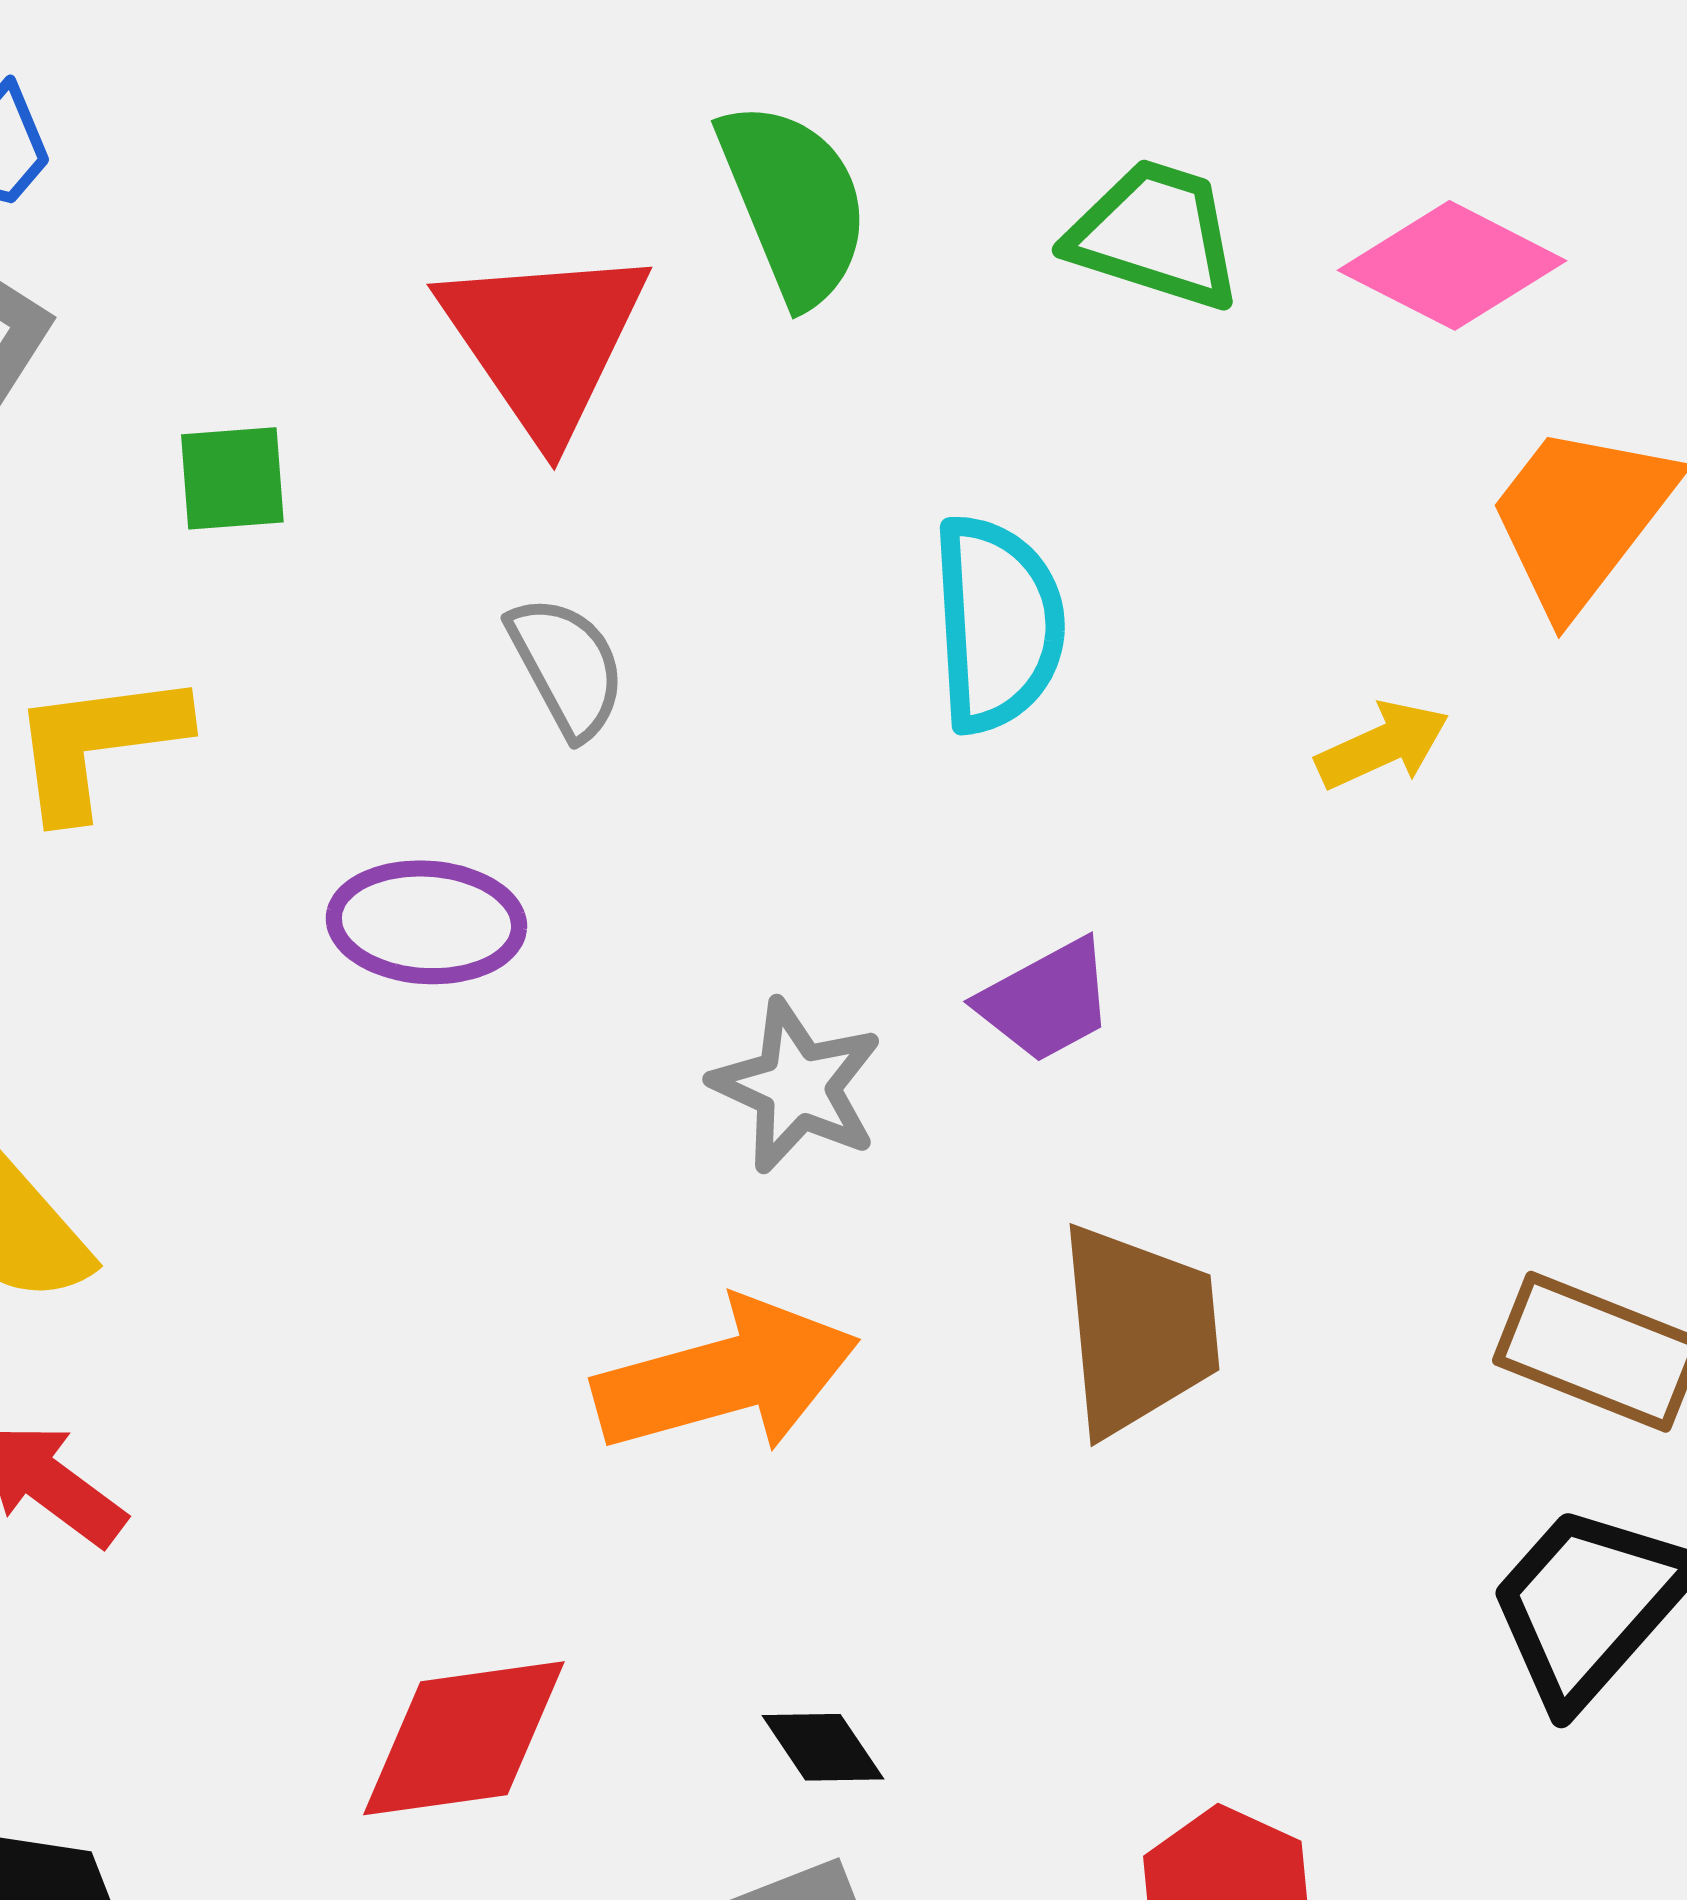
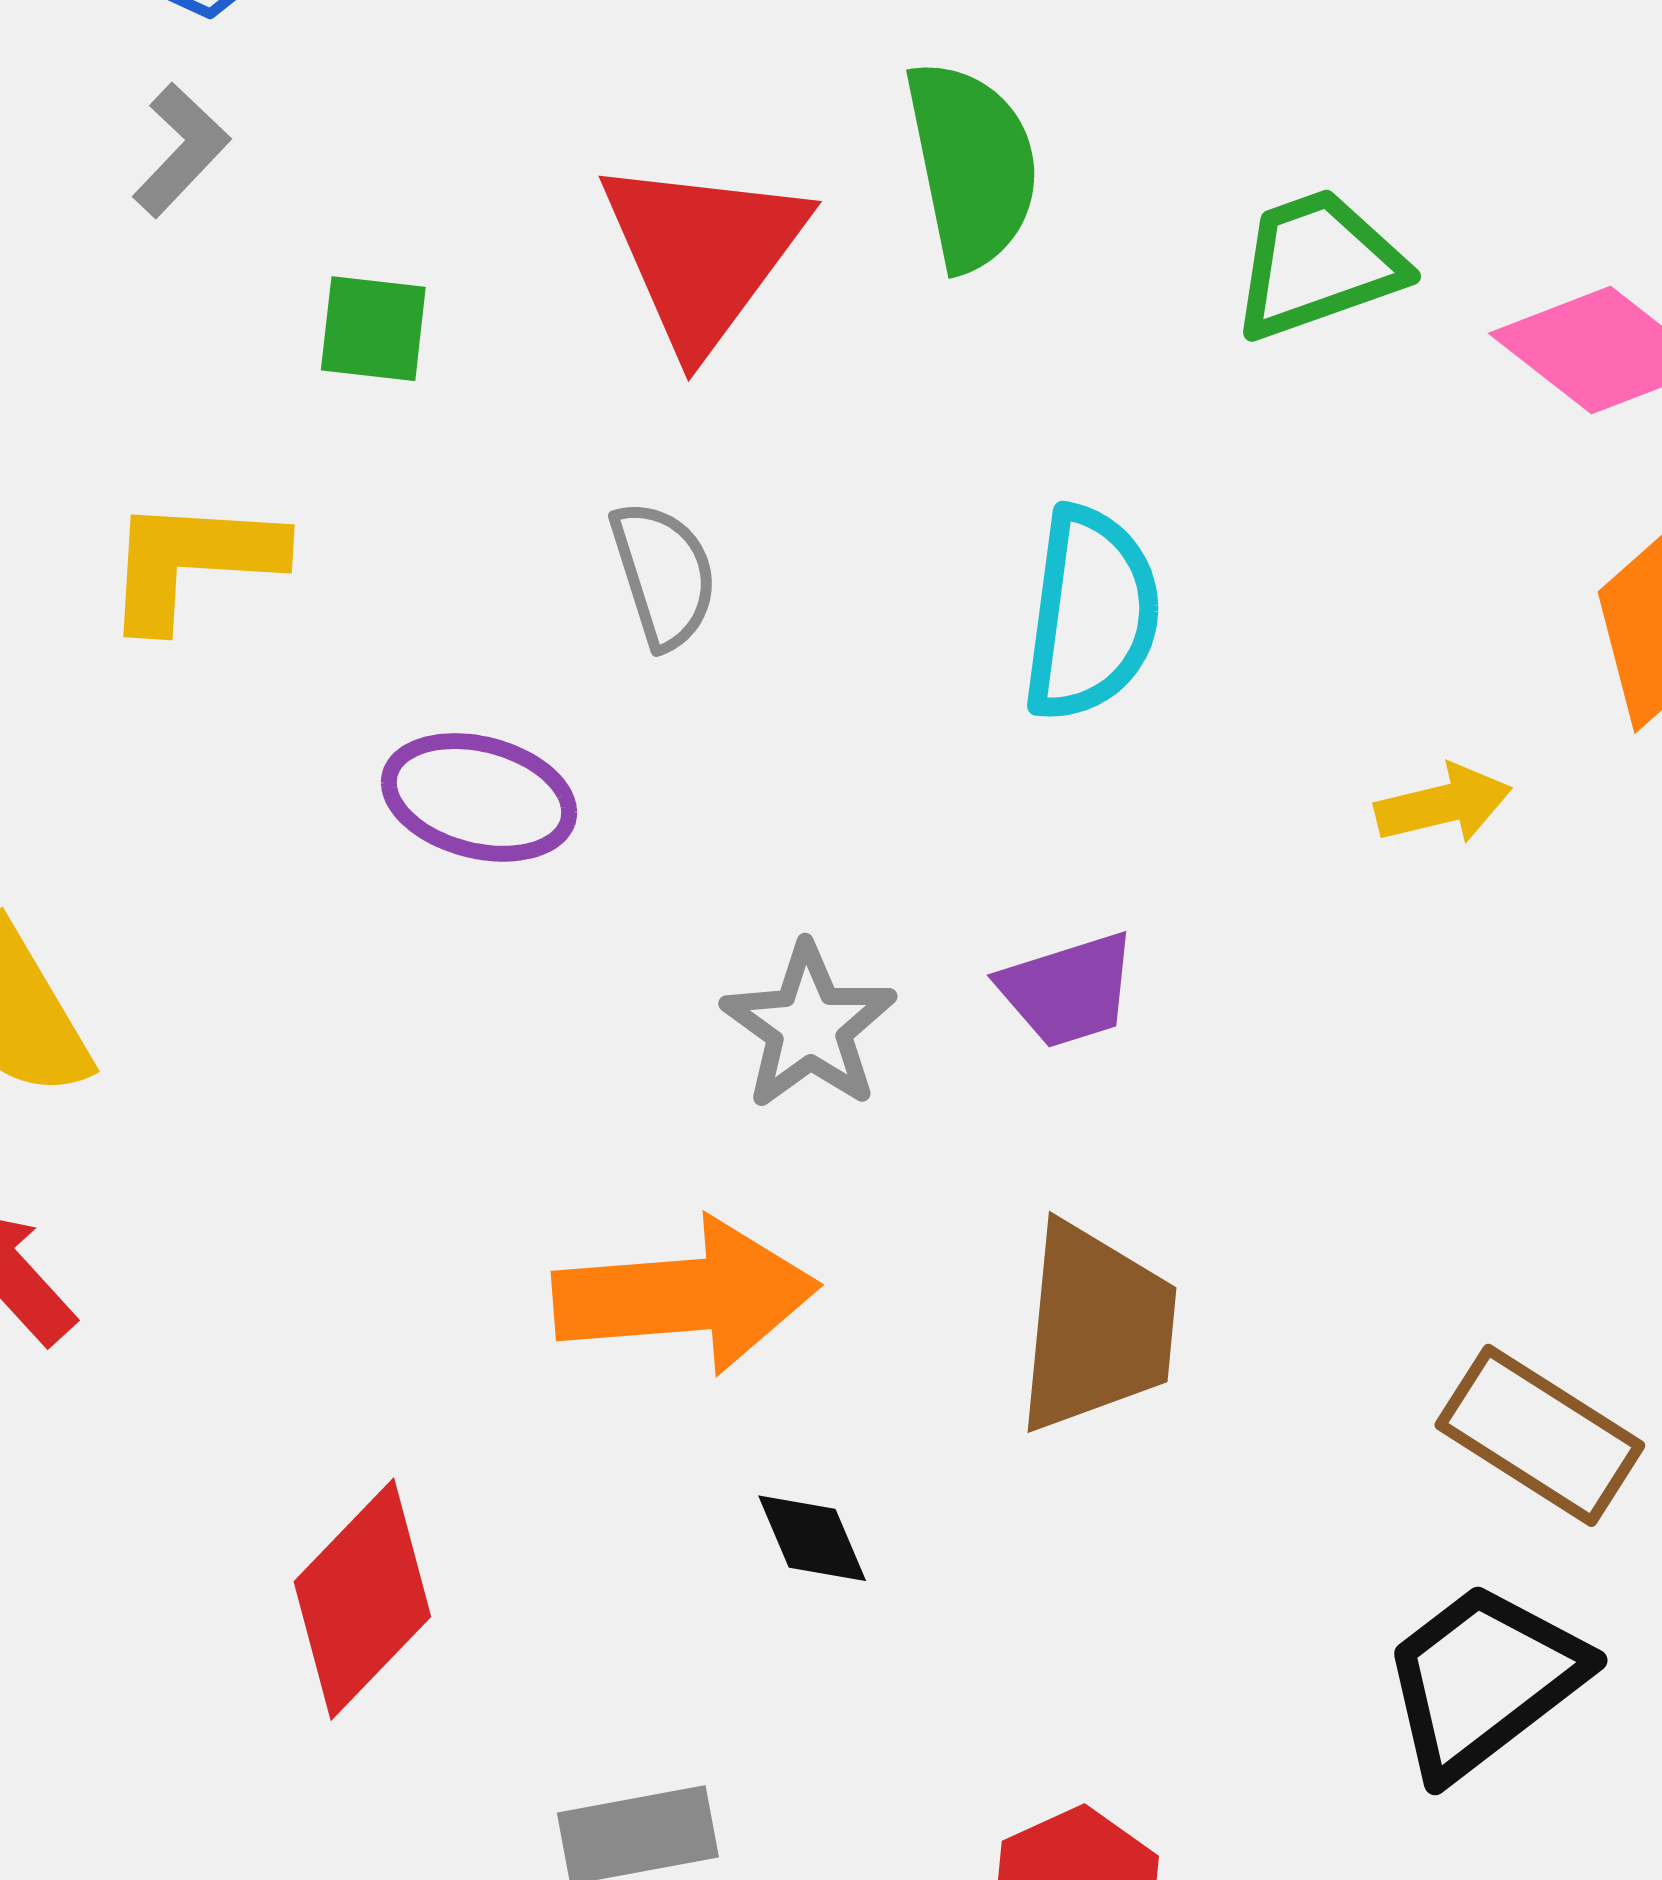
green trapezoid: (1155, 235) -> (1318, 264), turned -48
red diamond: (464, 1738) -> (362, 1599), turned -49
black diamond: (823, 1747) -> (812, 1538), moved

